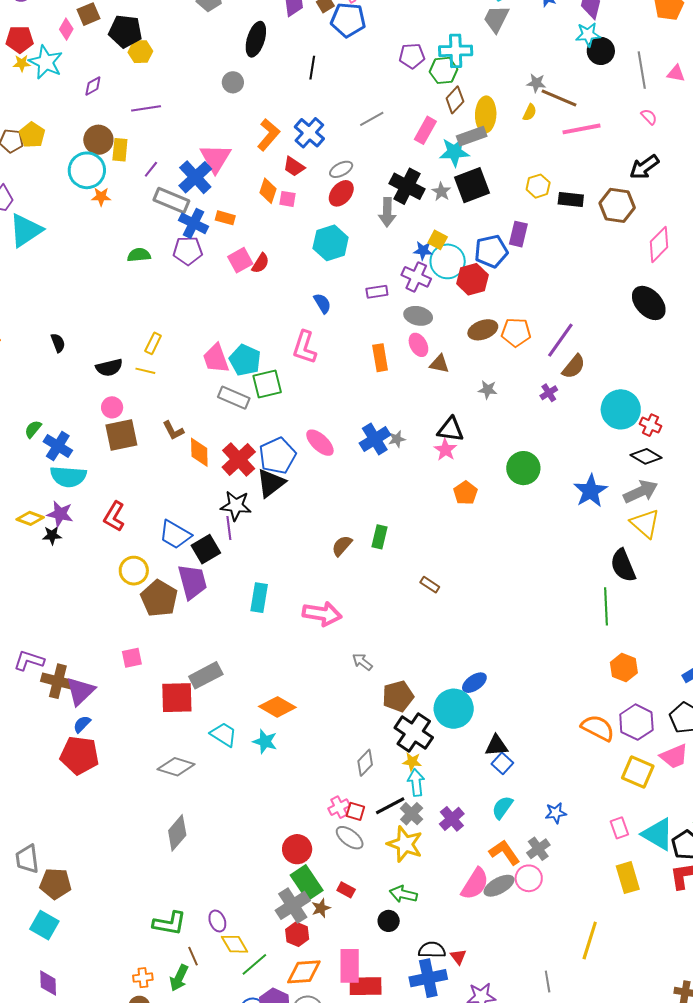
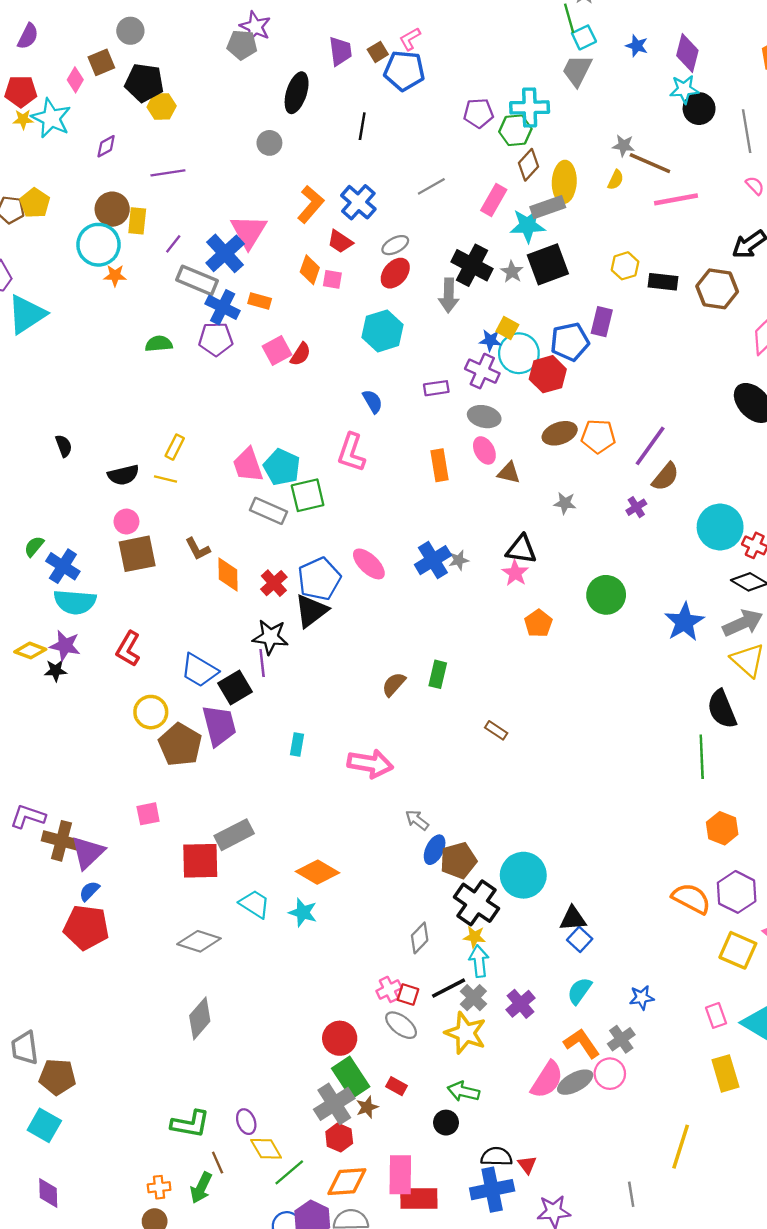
red cross: (239, 459) -> (274, 583), size x0.7
cyan rectangle: (259, 598) -> (297, 744), size x0.7
blue ellipse: (474, 683) -> (435, 850), moved, turned -30

